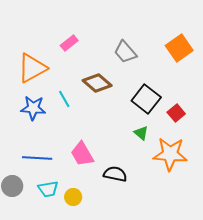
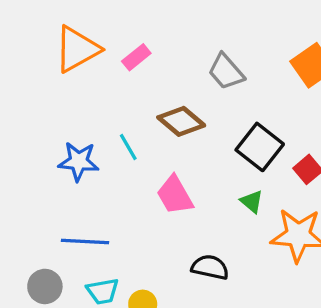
orange triangle: (32, 68) -> (77, 49), moved
pink trapezoid: (82, 154) -> (175, 195), moved

